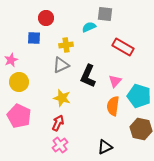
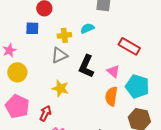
cyan semicircle: (89, 27) -> (87, 28), moved
red rectangle: (123, 47) -> (129, 46), moved
pink triangle: (115, 81) -> (113, 71), turned -32
red arrow: (58, 123) -> (45, 113), moved

